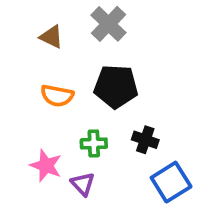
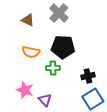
black cross: (145, 140) -> (88, 76), moved, turned -32
green cross: (94, 143) -> (53, 68), moved

